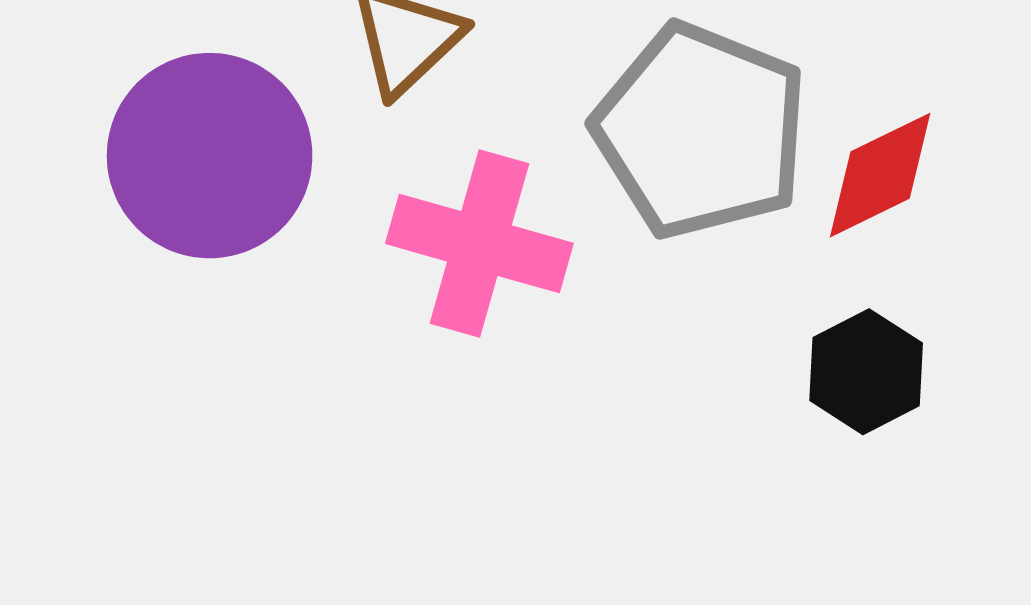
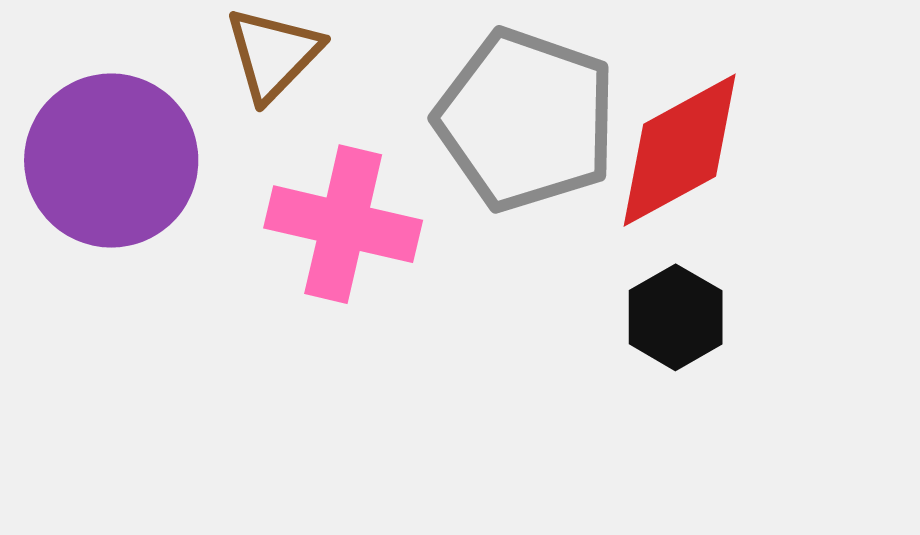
red diamond: (880, 175) -> (680, 150), size x1.4

